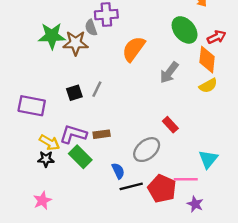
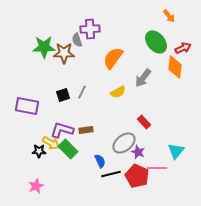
yellow semicircle: (208, 86) -> (118, 92), moved
yellow arrow: (49, 142) -> (51, 143), moved
purple star: (195, 204) -> (138, 152), moved

